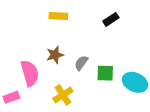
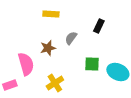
black rectangle: (111, 19) -> (99, 26), moved, turned -32
gray semicircle: (81, 63) -> (71, 38), moved

